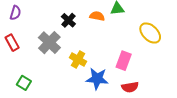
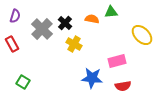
gray cross: (49, 43) -> (42, 29), moved
yellow cross: (78, 60) -> (74, 44), moved
pink rectangle: (124, 61) -> (117, 61), turned 54

